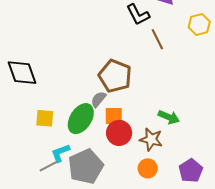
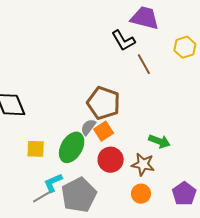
orange square: (114, 116) -> (104, 131), moved, turned -30

